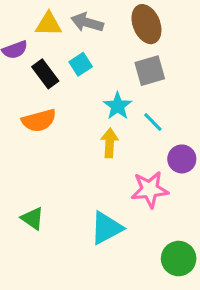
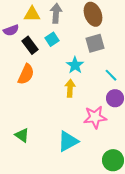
gray arrow: (87, 22) -> (56, 13), turned 78
orange semicircle: (39, 120) -> (26, 74), turned -50
cyan line: (153, 122) -> (111, 75), moved

